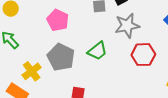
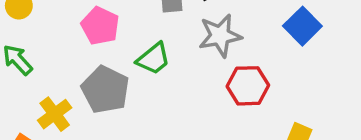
green trapezoid: (97, 51) -> (153, 59), moved

